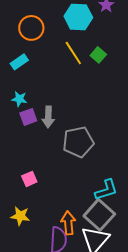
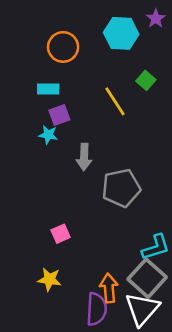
yellow line: (73, 53) -> (115, 101), moved
cyan rectangle: (19, 62) -> (48, 89), turned 36
purple square: (28, 117) -> (59, 115), moved

